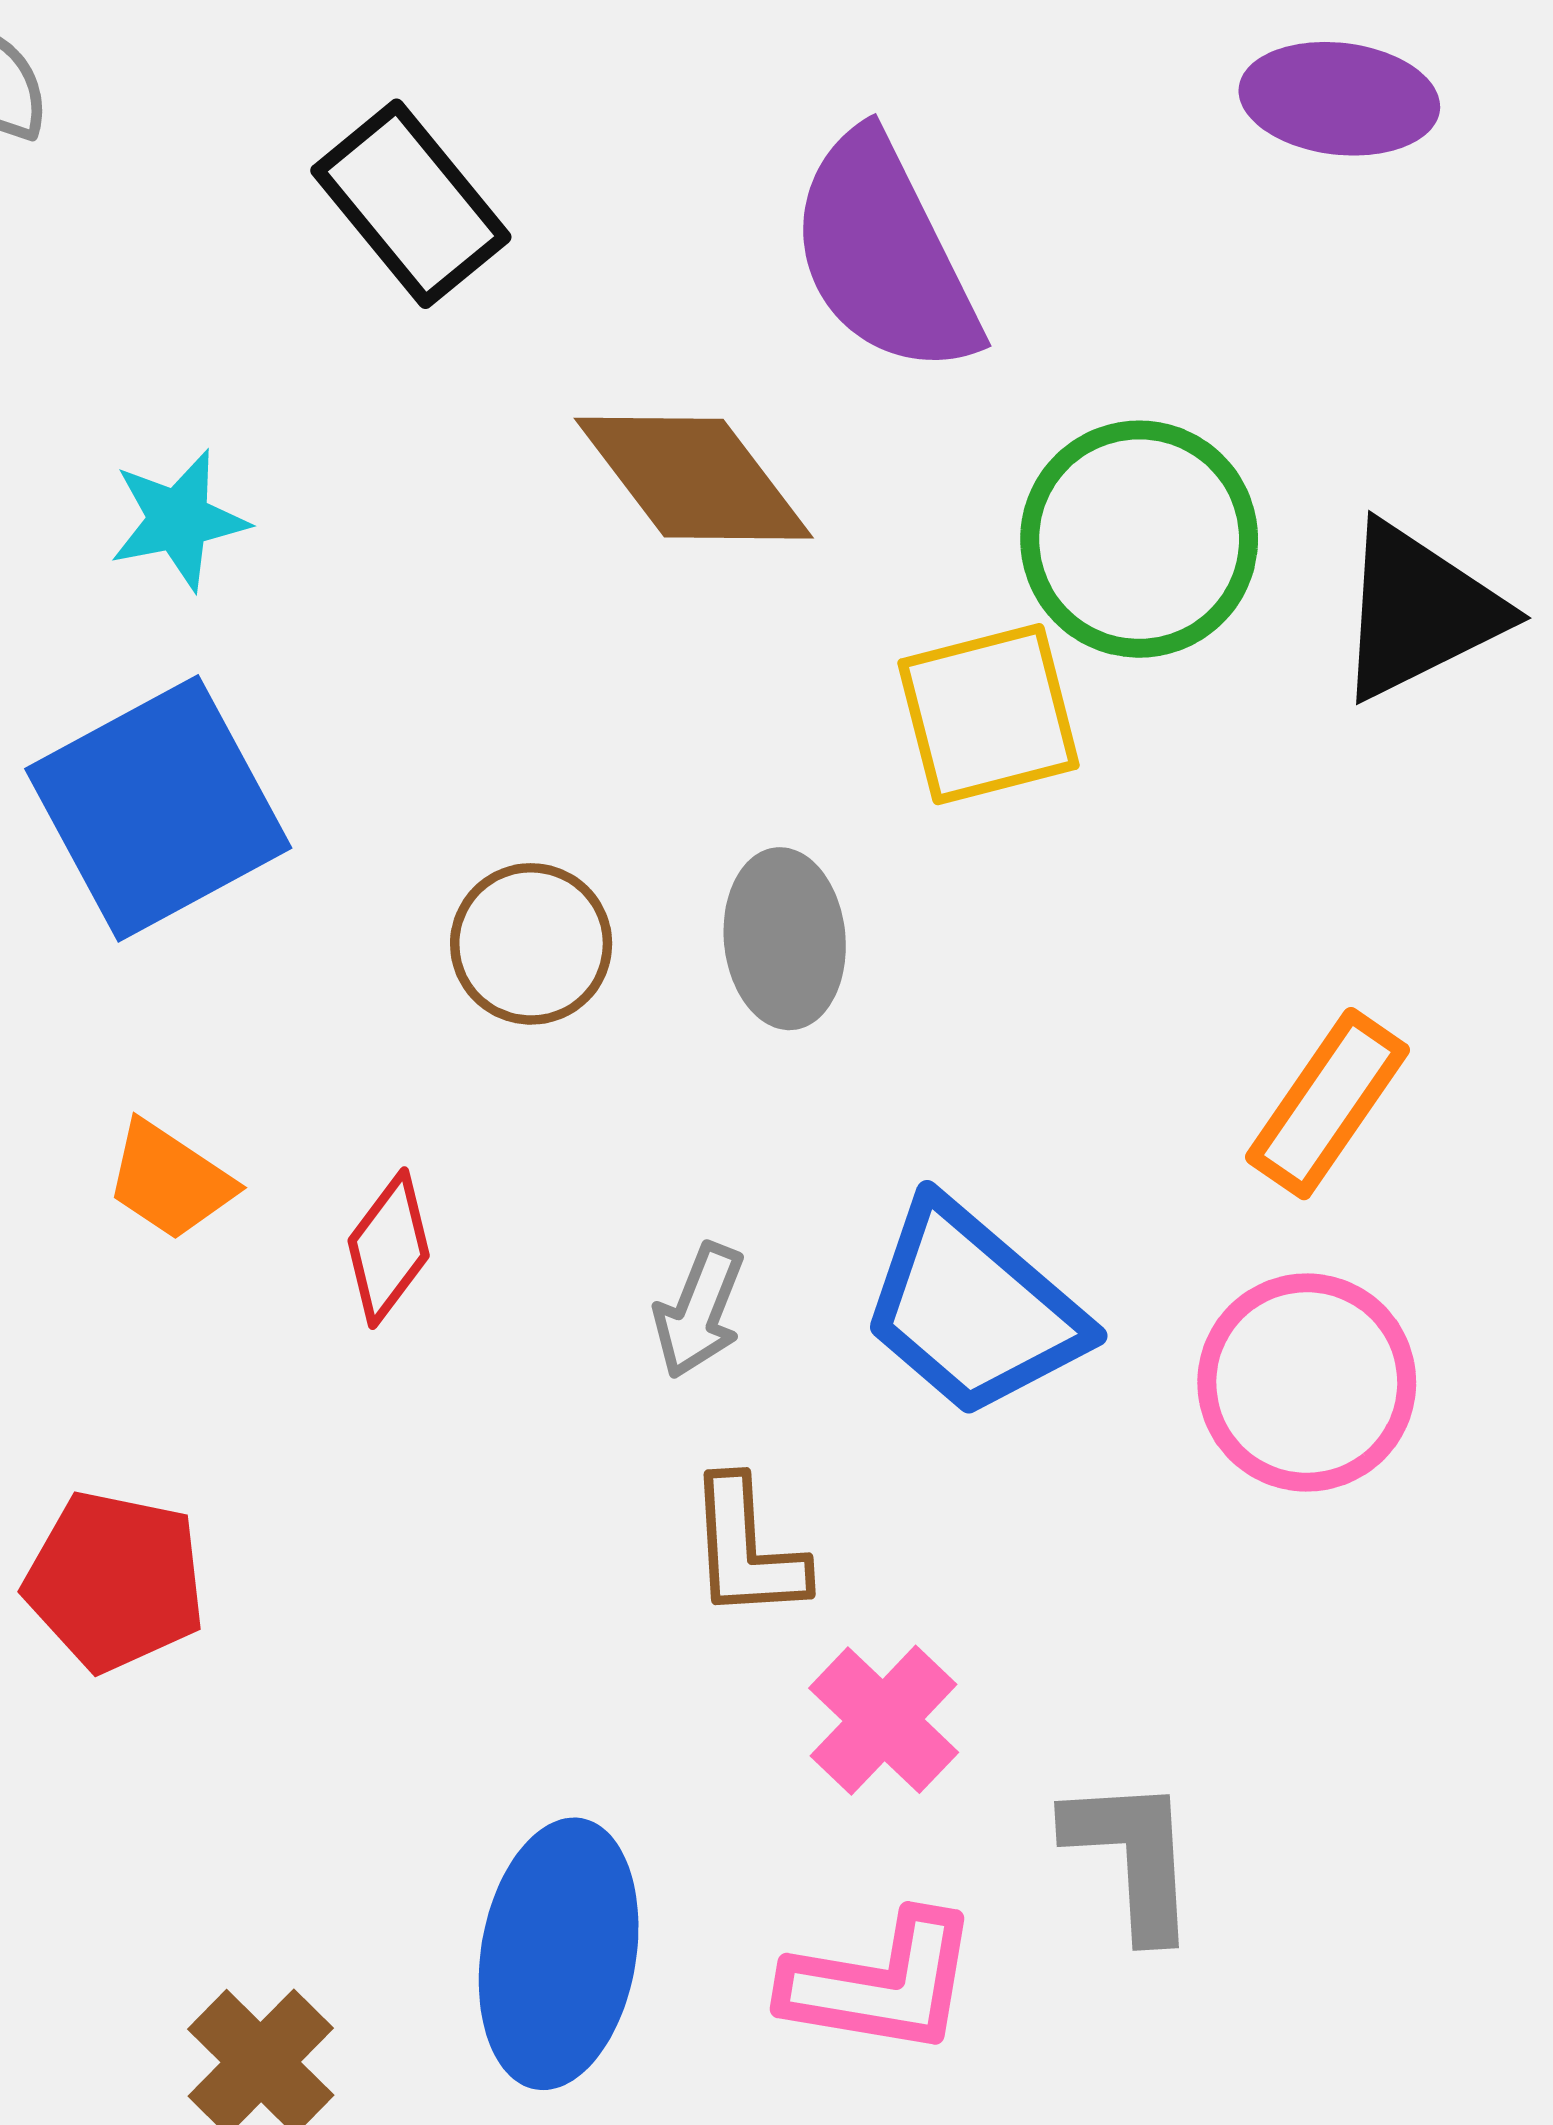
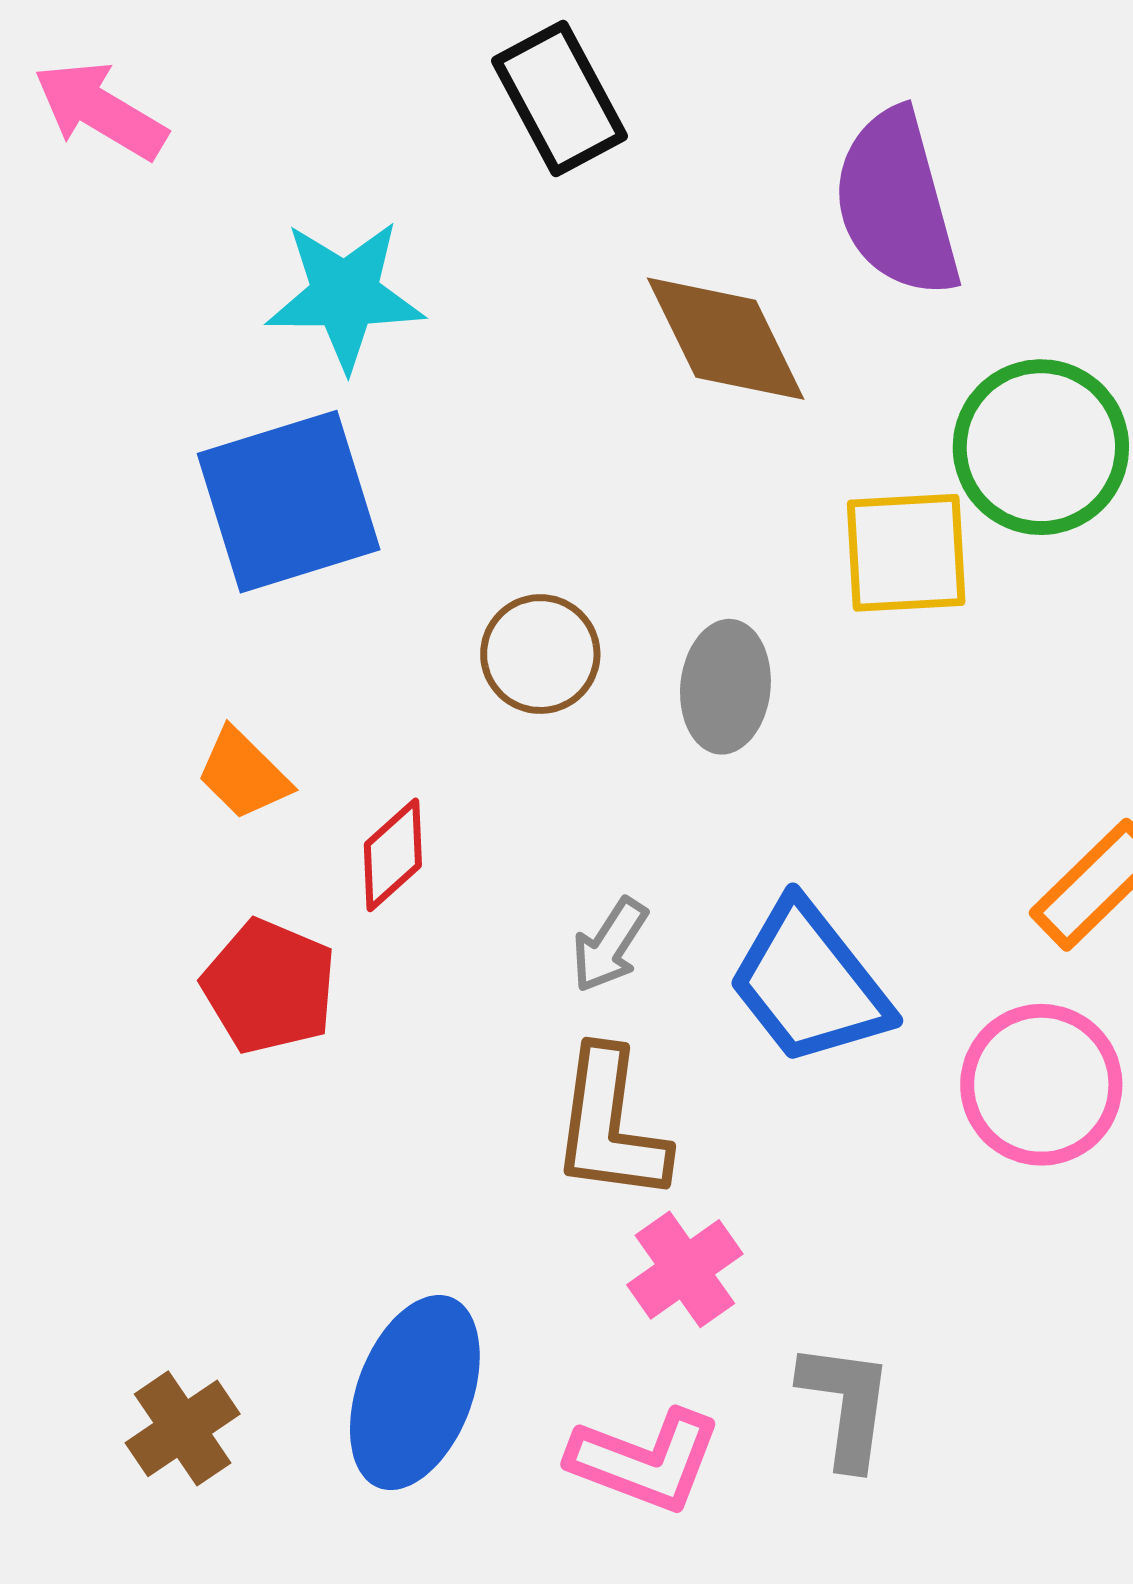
cyan star: (179, 520) -> (345, 295), size x1.5
brown L-shape: (747, 1549) -> (610, 1125), size x1.4
red pentagon: (115, 1581) -> (269, 986), moved

